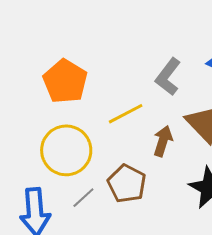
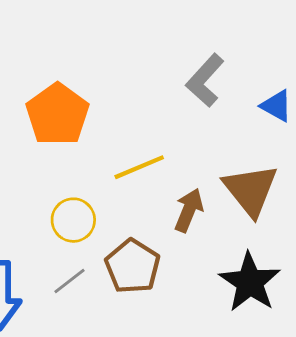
gray L-shape: (168, 77) -> (205, 80), moved
yellow circle: (66, 150) -> (73, 220), moved, size x0.6

